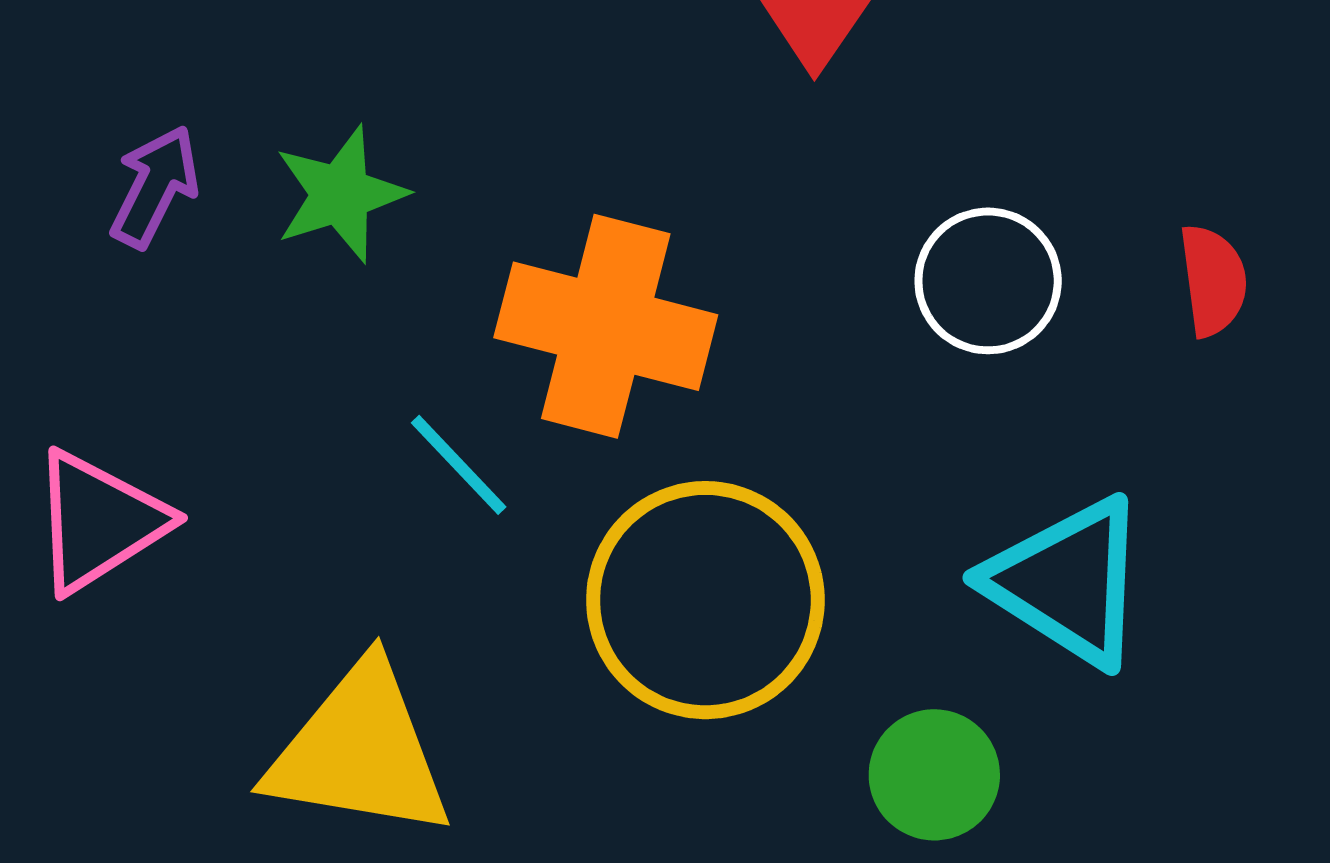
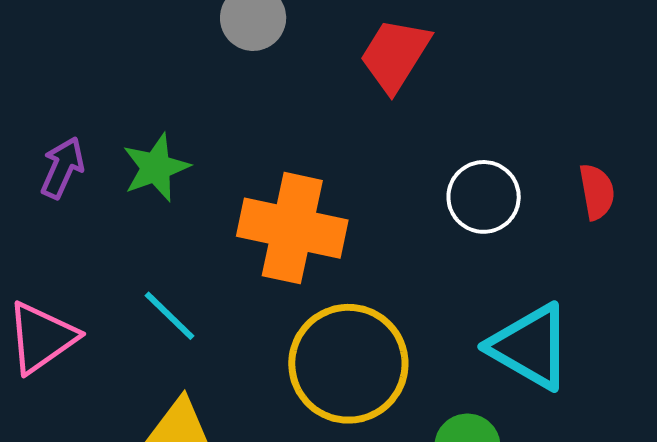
cyan line: (459, 465) -> (169, 316), moved

